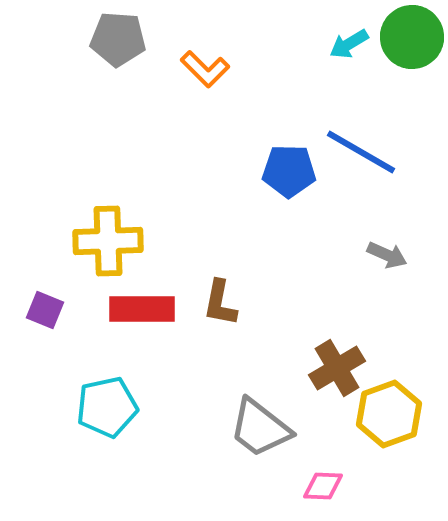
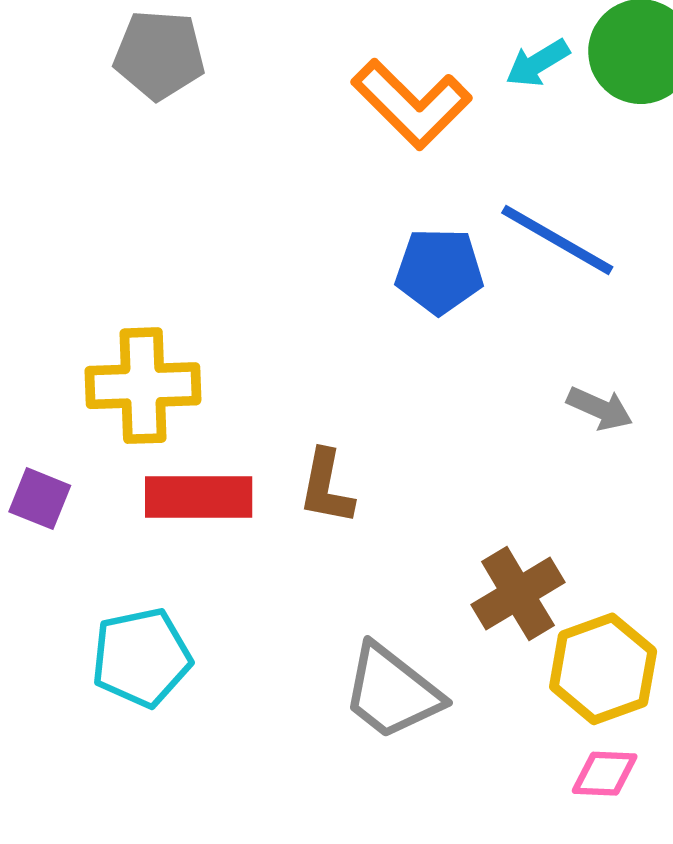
orange L-shape: (205, 69) -> (411, 104), moved, size x1.5
pink diamond: (323, 486) -> (605, 774), moved

